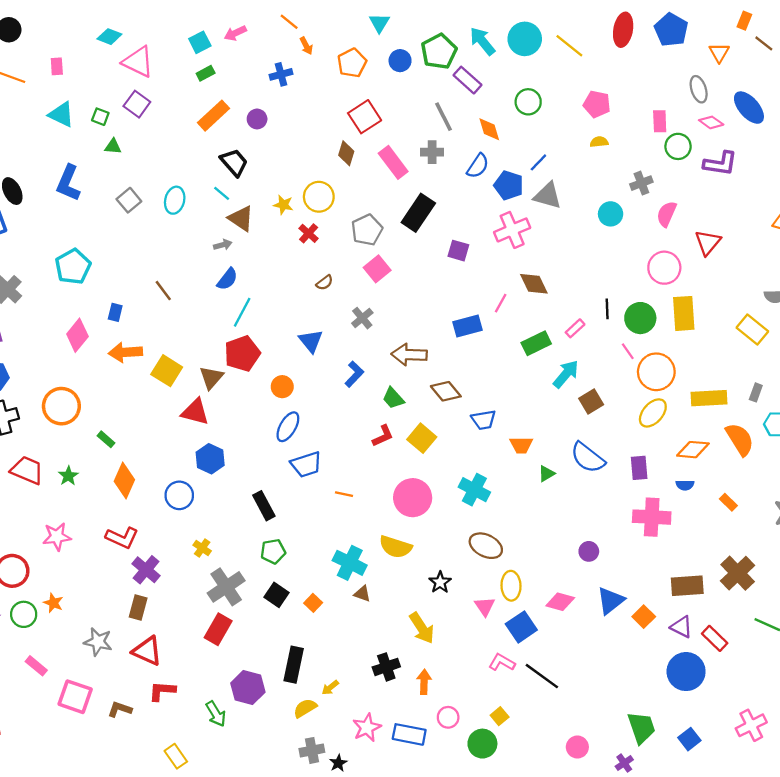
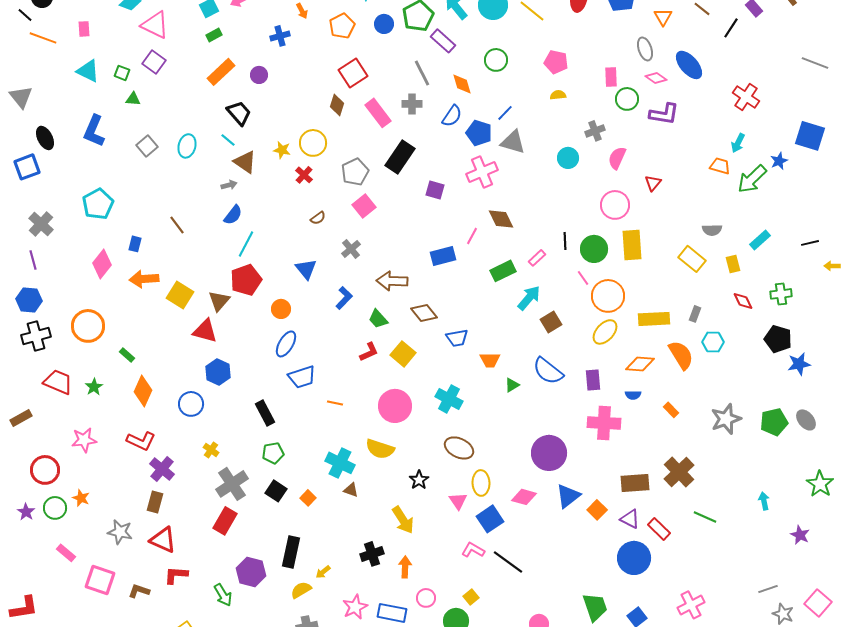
red triangle: (708, 243) -> (653, 183), size x0.7
purple circle: (589, 551) -> (549, 453), size x2.0

